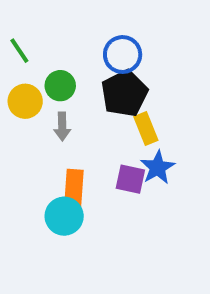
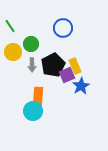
black pentagon: (124, 93) -> (53, 65), moved
purple square: (130, 179) -> (67, 75), moved, turned -35

